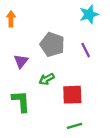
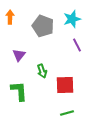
cyan star: (89, 14) -> (72, 19), moved
gray pentagon: (52, 44) -> (43, 26), moved
green arrow: (47, 79) -> (42, 71), turned -80

